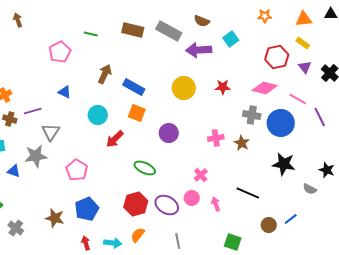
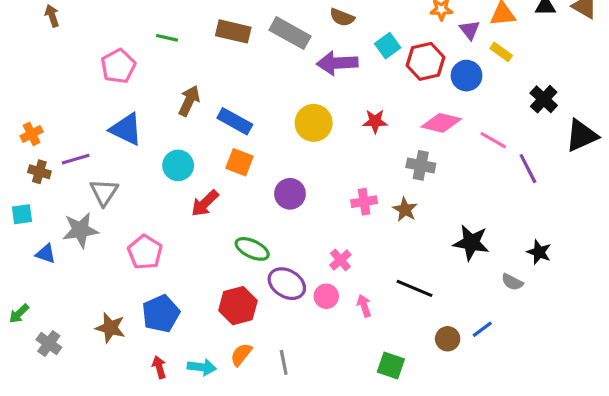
red hexagon: (277, 57) -> (426, 61), moved
purple triangle: (305, 67) -> (470, 30), moved
blue triangle: (65, 92) -> (126, 129), size x1.6
blue circle: (281, 123) -> (466, 76), moved, size x0.7
purple ellipse: (167, 205) -> (287, 284), moved
gray line: (178, 241) -> (284, 362), moved

